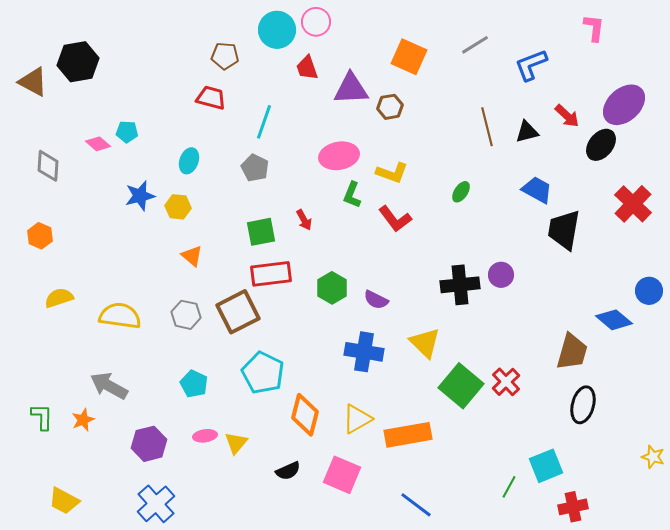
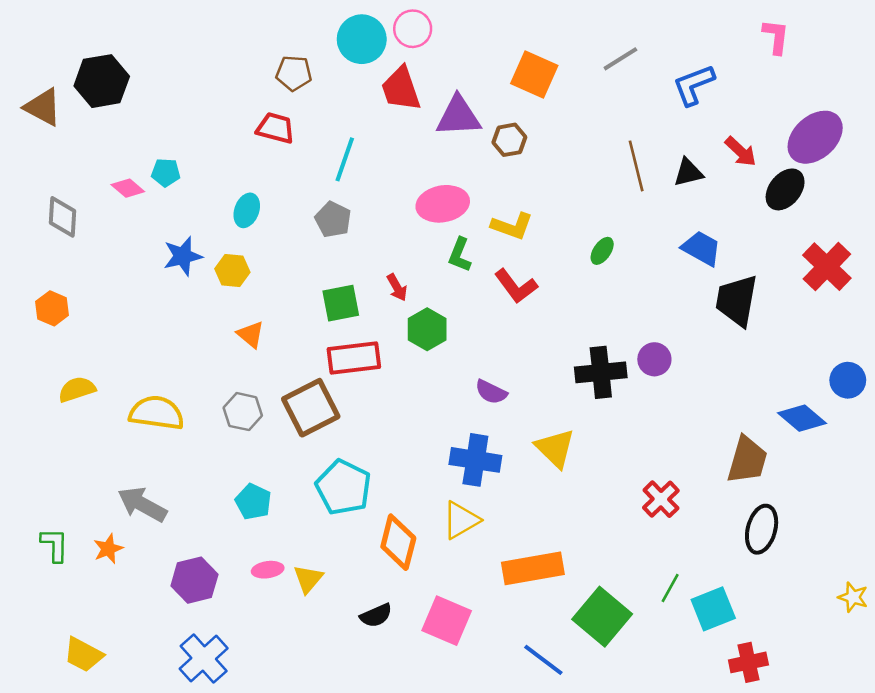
red trapezoid: (307, 68) -> (401, 89), size x1.4
green hexagon: (332, 288) -> (427, 329), moved
green square: (461, 386) -> (602, 617), moved
yellow triangle: (357, 419) -> (461, 520), moved
green line: (509, 487) -> (670, 588), moved

